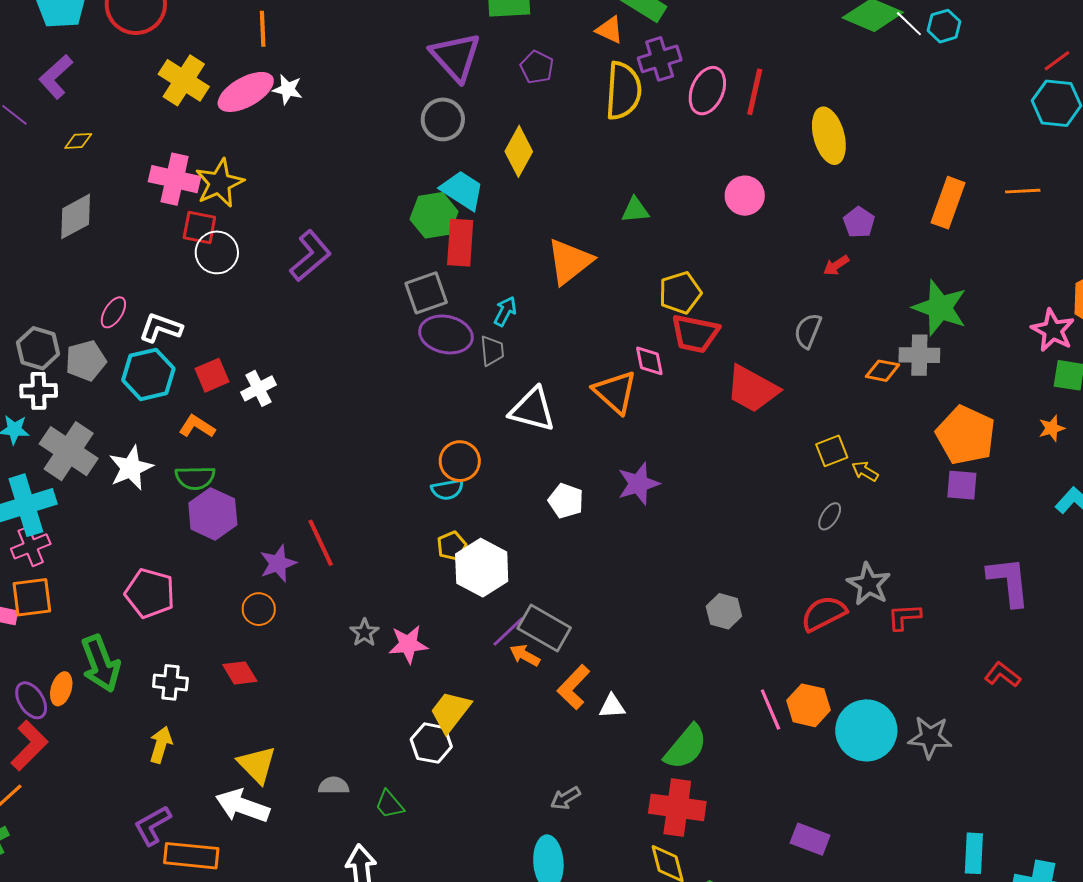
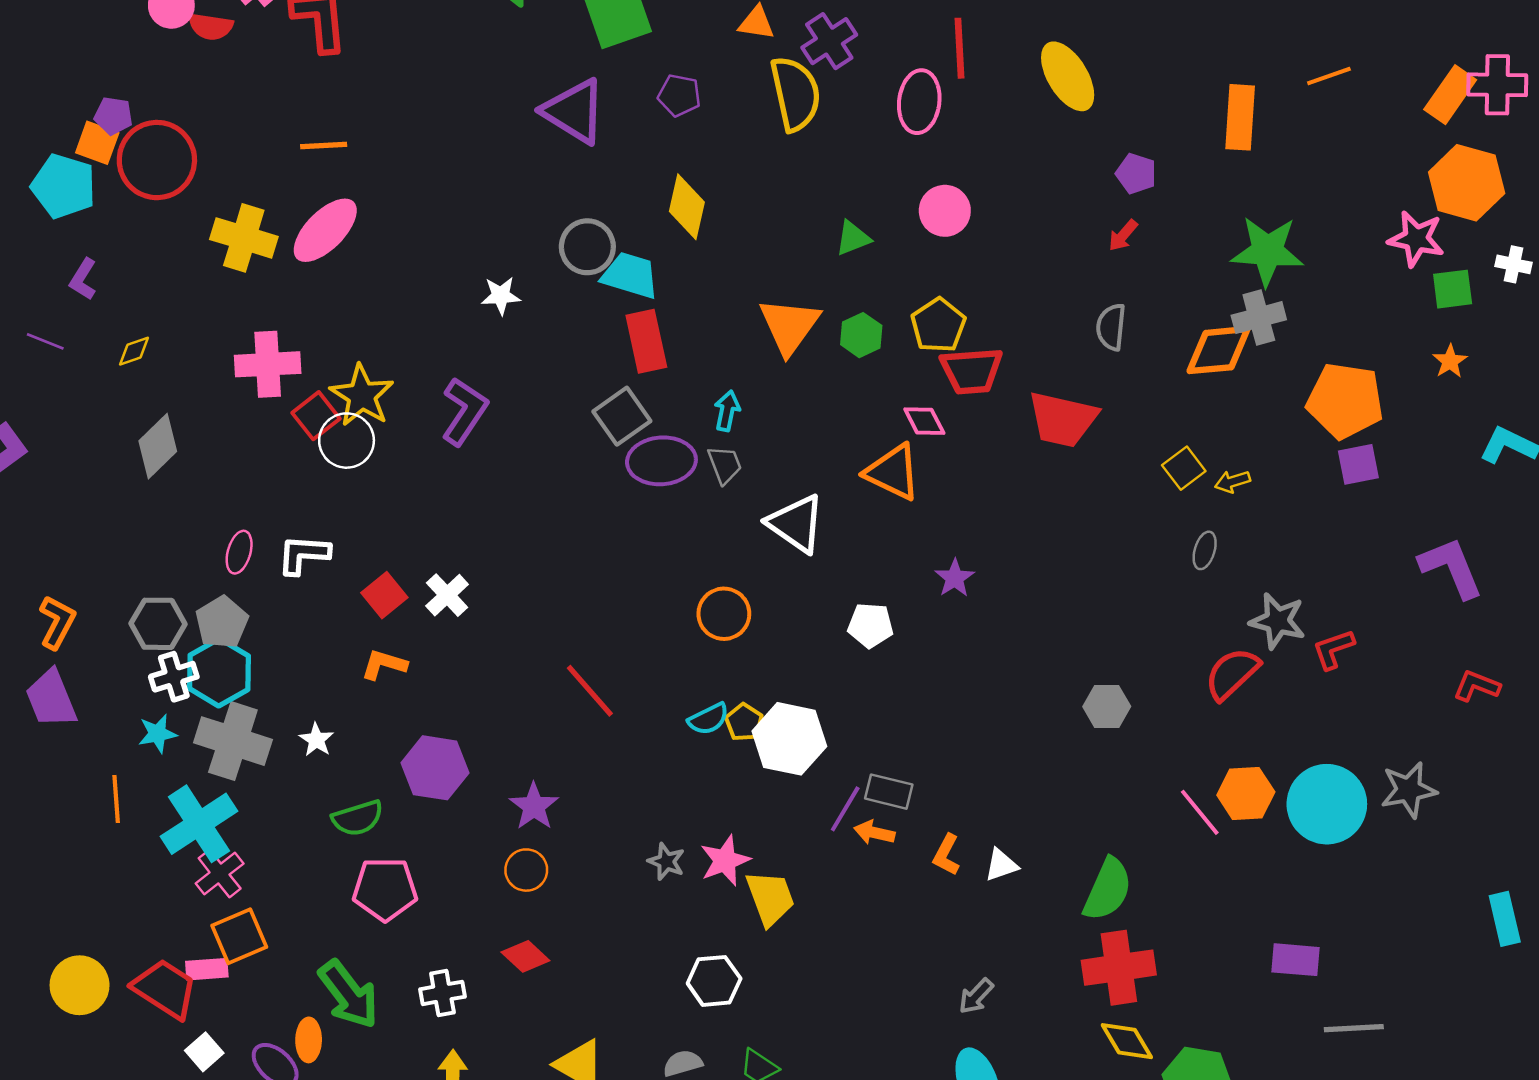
orange line: (263, 29) -> (324, 146), turned -75
purple L-shape: (56, 77) -> (83, 279), size x0.7
white star: (288, 89) -> (501, 296), moved
pink ellipse: (707, 91) -> (919, 102), moved
gray circle: (443, 119) -> (587, 247), moved
yellow star: (219, 183) -> (362, 396), moved
pink circle: (745, 196) -> (945, 211), moved
green hexagon: (434, 215) -> (861, 335), moved, size x0.7
red square: (199, 228) -> (316, 416), turned -33
orange diamond: (883, 371) -> (1219, 350), size x1.6
cyan hexagon: (148, 374) -> (219, 672), moved
white triangle: (532, 410) -> (796, 524), turned 36
white star: (131, 468) -> (316, 740), size x0.6
yellow arrow: (865, 471) -> (1233, 482), turned -32
green semicircle: (195, 478) -> (358, 818), moved
purple star: (638, 484) -> (955, 578), size x0.7
cyan semicircle: (447, 490) -> (708, 719), moved
red line: (321, 543) -> (590, 691), moved
gray rectangle: (544, 628) -> (889, 792), size x0.7
orange L-shape: (574, 687) -> (946, 855), size x0.7
yellow trapezoid: (450, 712) -> (770, 898), moved, turned 138
white hexagon: (431, 743) -> (714, 981), moved

